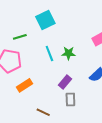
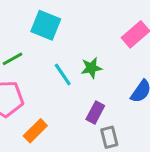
cyan square: (45, 20) -> (46, 25), turned -30

